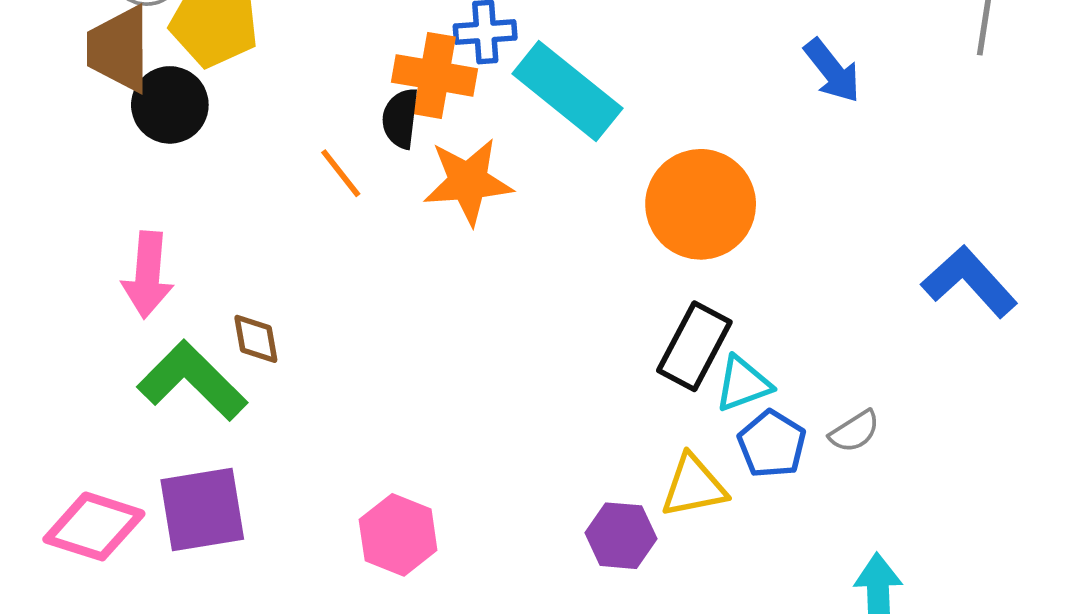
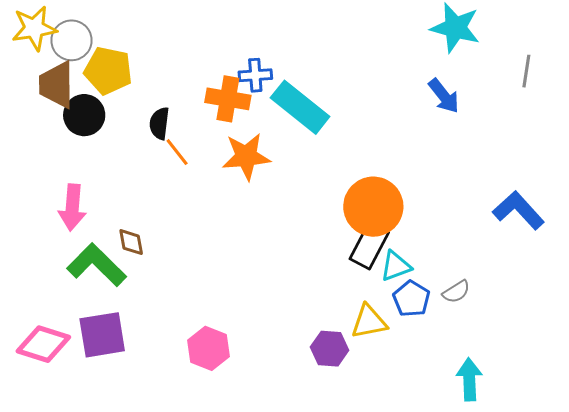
black semicircle: (400, 118) -> (159, 123), moved
orange circle: (701, 204) -> (373, 207), moved

